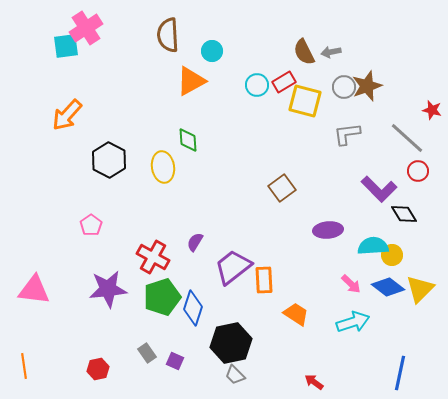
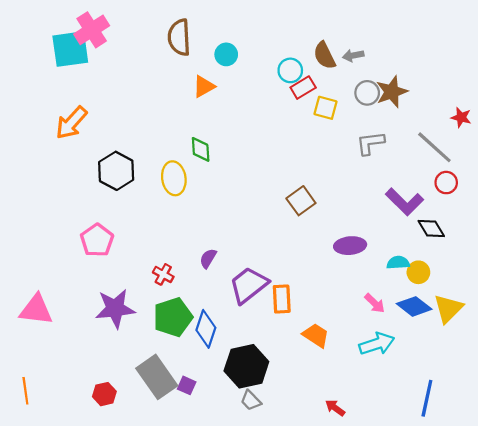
cyan square: (66, 46) -> (70, 49), size x1.4
orange triangle: (191, 81) -> (204, 86), size x0.7
cyan circle: (257, 85) -> (290, 70), moved
yellow square: (305, 101) -> (325, 108), size x0.7
pink pentagon: (91, 225) -> (97, 240), size x1.4
cyan semicircle: (373, 246) -> (398, 263), size x0.7
red cross: (153, 257) -> (163, 274), size x0.6
gray rectangle: (147, 353) -> (157, 377), size x2.0

